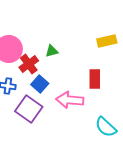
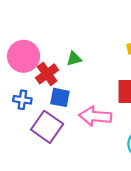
blue square: (40, 84) -> (60, 97), turned -30

